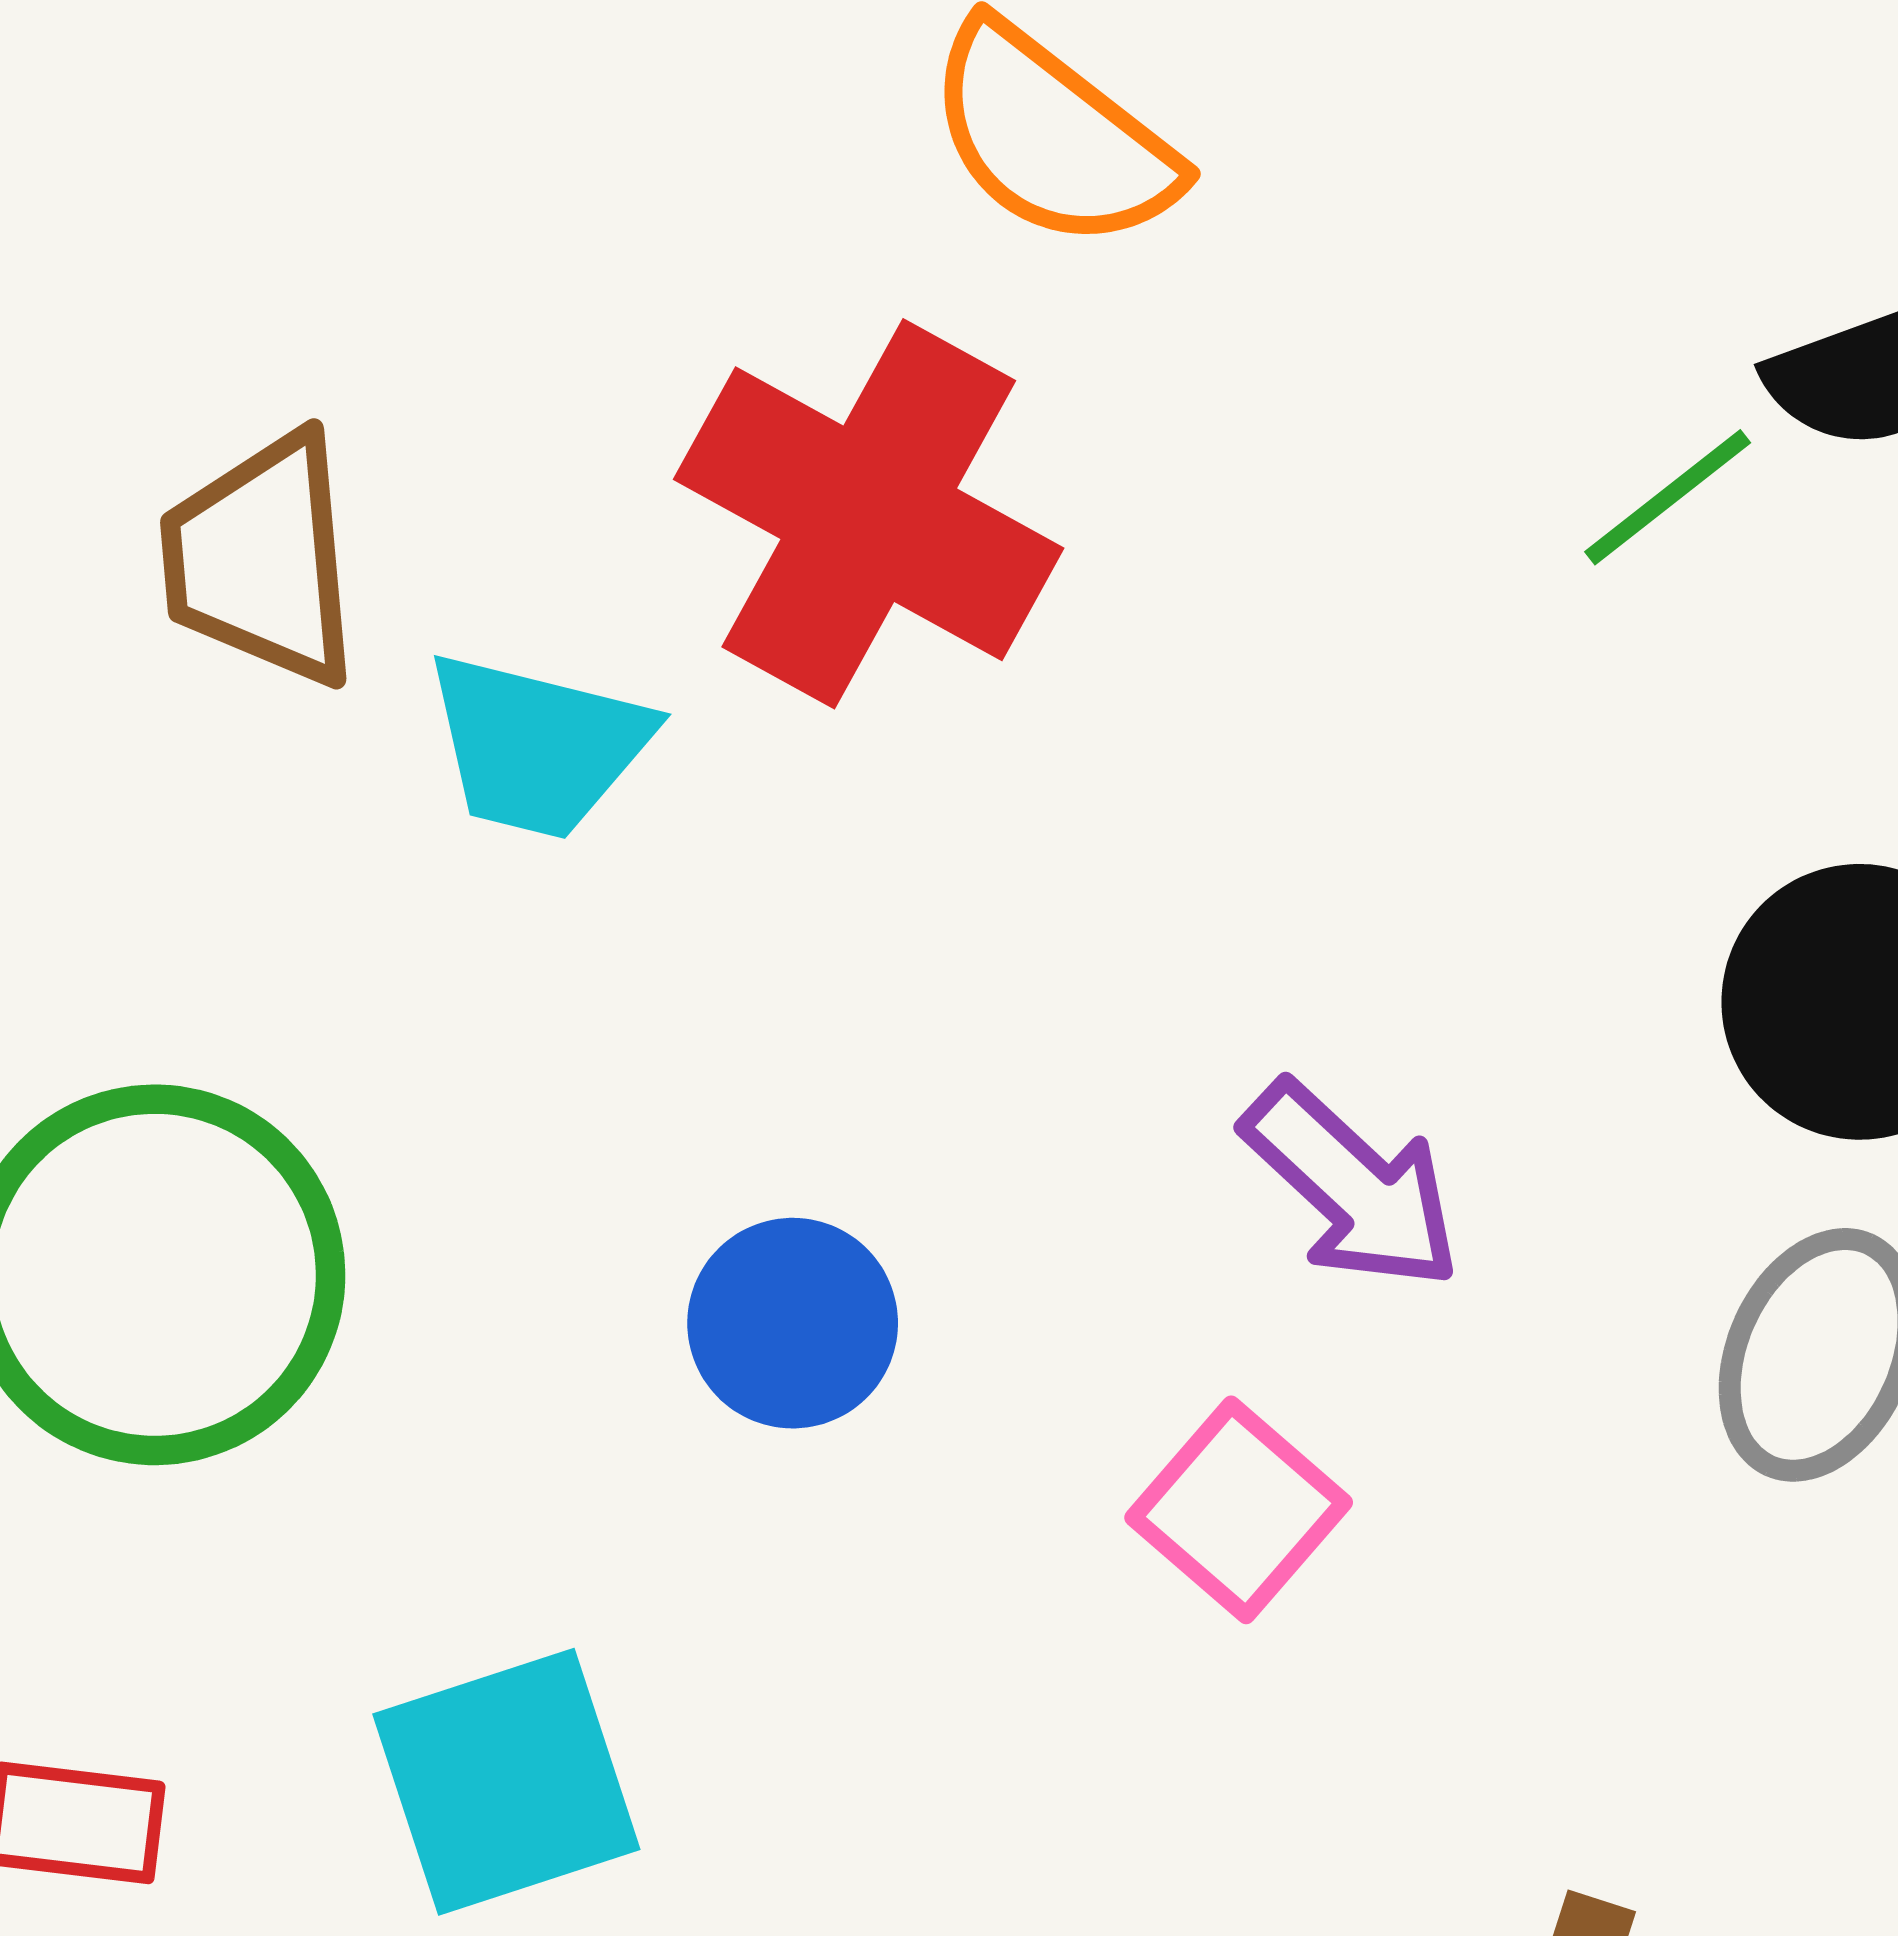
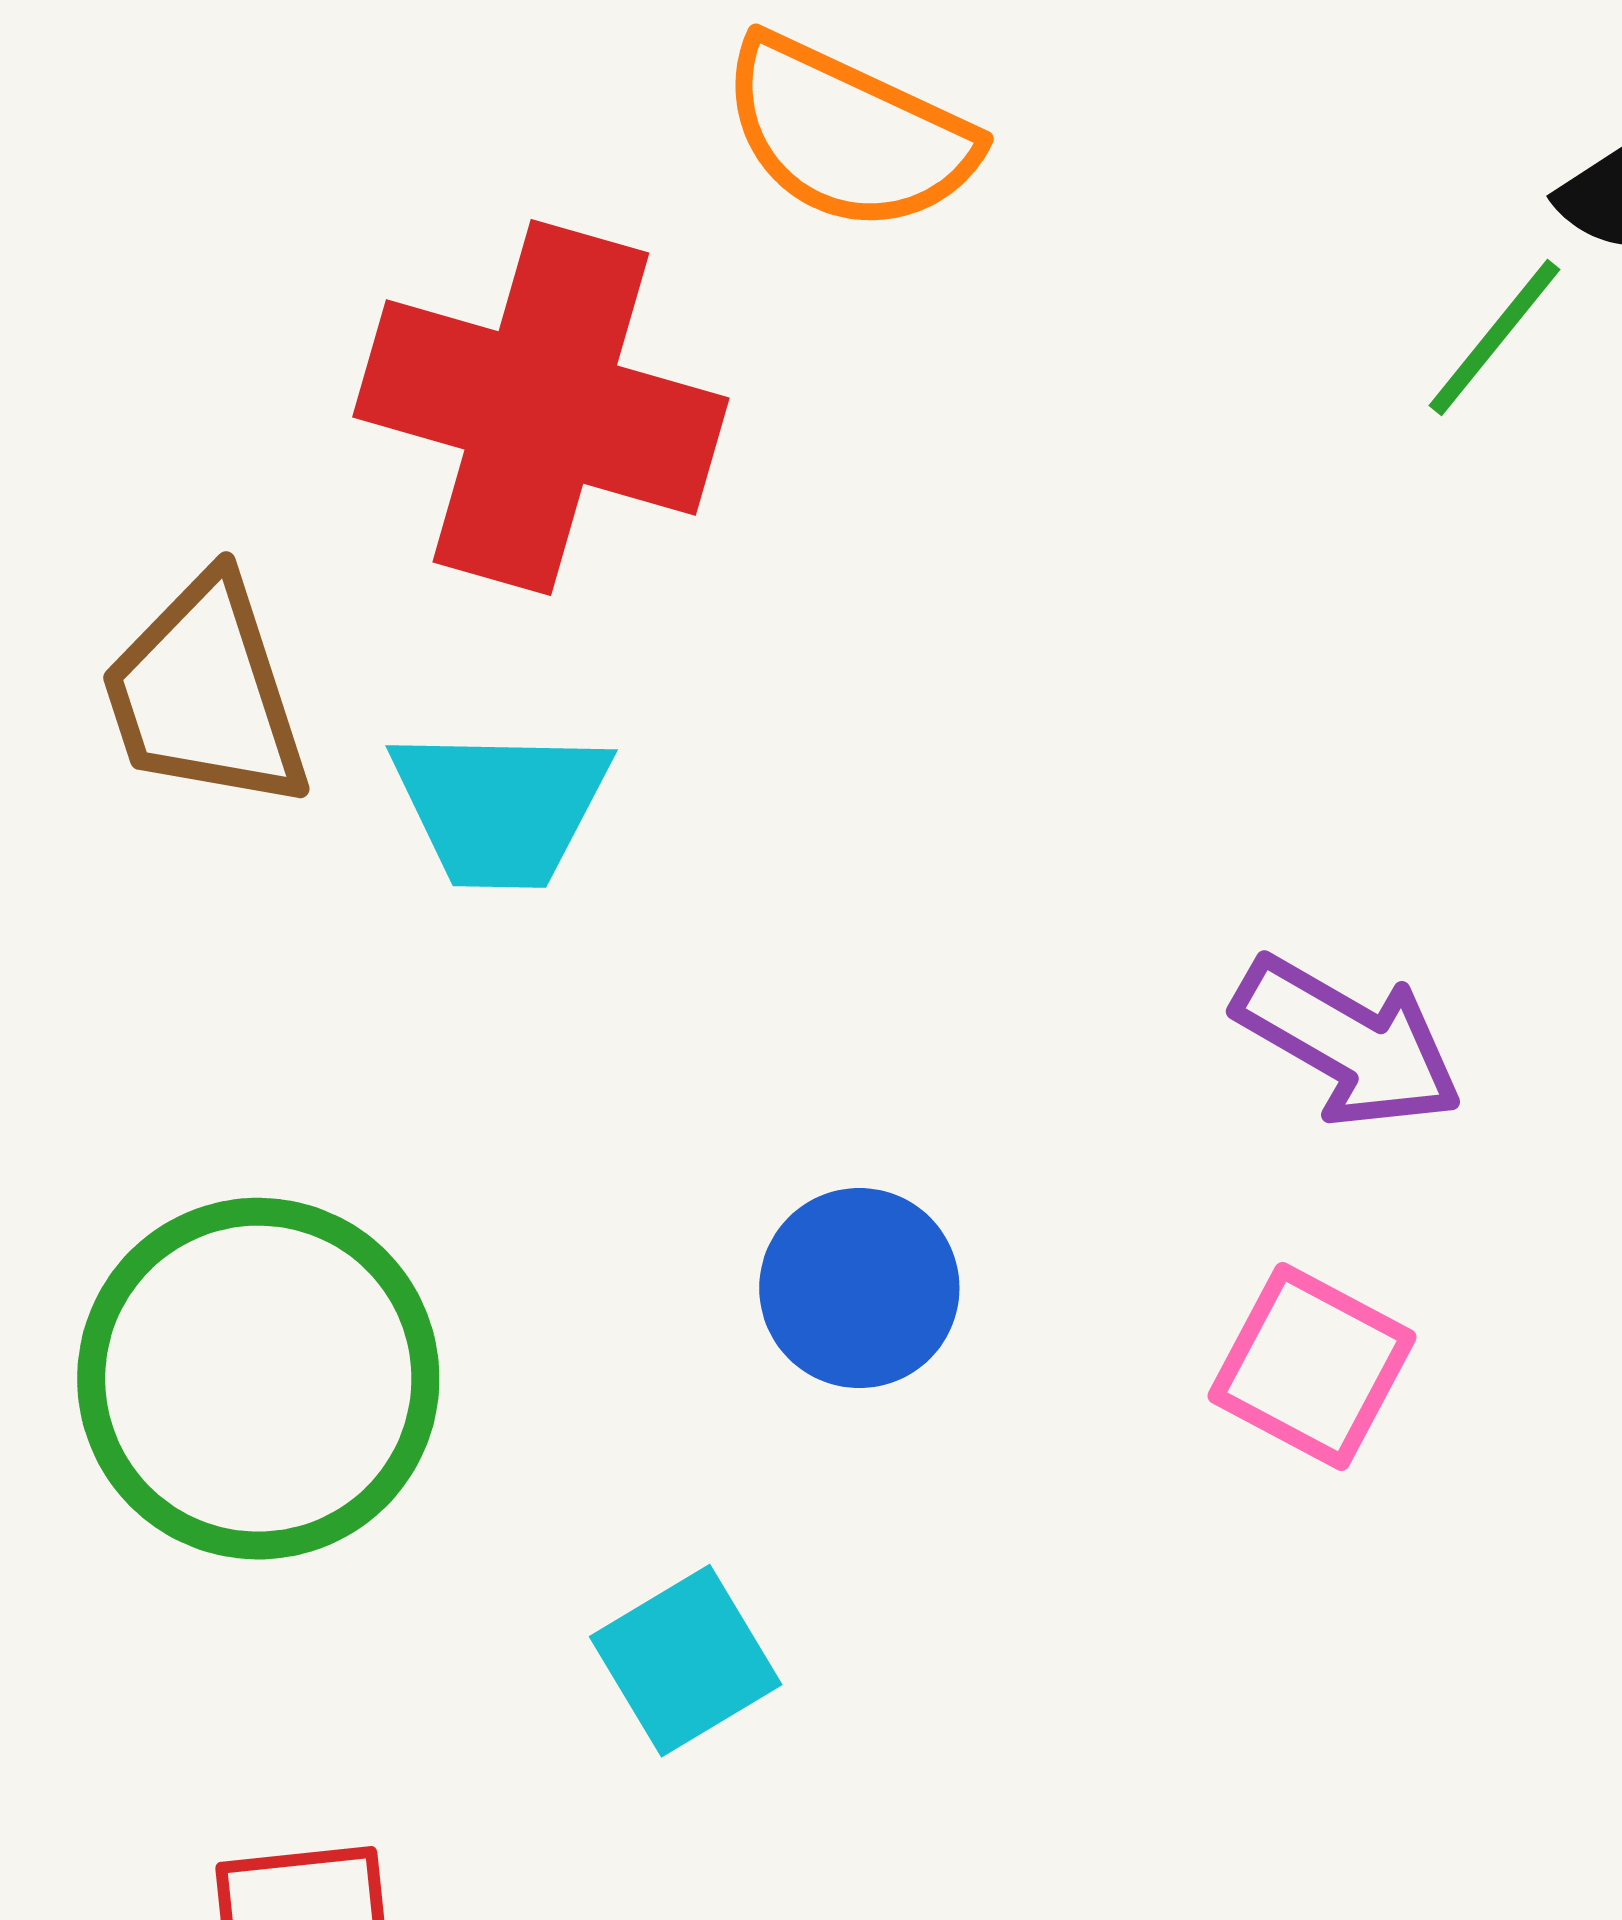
red cross: (869, 514) -> (541, 407), moved
cyan square: (506, 1782) -> (686, 1661), moved, size x0.7

